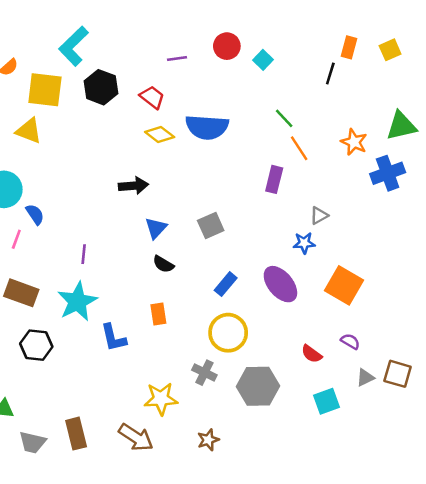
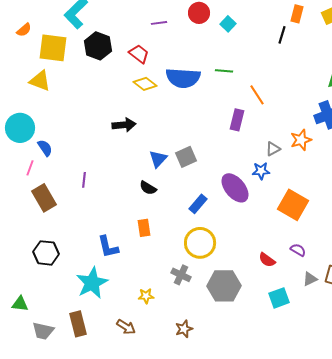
green line: (284, 118) -> (224, 71), moved, turned -42
orange star: (354, 142) -> (301, 140), moved, turned 30
blue triangle: (156, 228) -> (158, 159), moved
purple ellipse: (280, 284) -> (235, 188), moved
brown rectangle: (21, 293) -> (44, 198), moved, turned 40
cyan star: (77, 302) -> (92, 283), moved
yellow star: (161, 399) -> (146, 296), size x0.6
brown arrow: (136, 437) -> (126, 327), size x0.7

